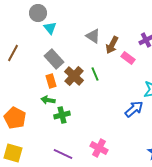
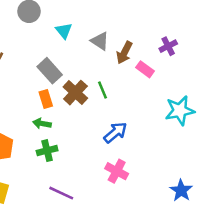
cyan triangle: (50, 28) -> (64, 31), moved
blue arrow: (134, 109) -> (115, 132), moved
green cross: (62, 115) -> (47, 151), moved
pink cross: (99, 148) -> (117, 171), moved

